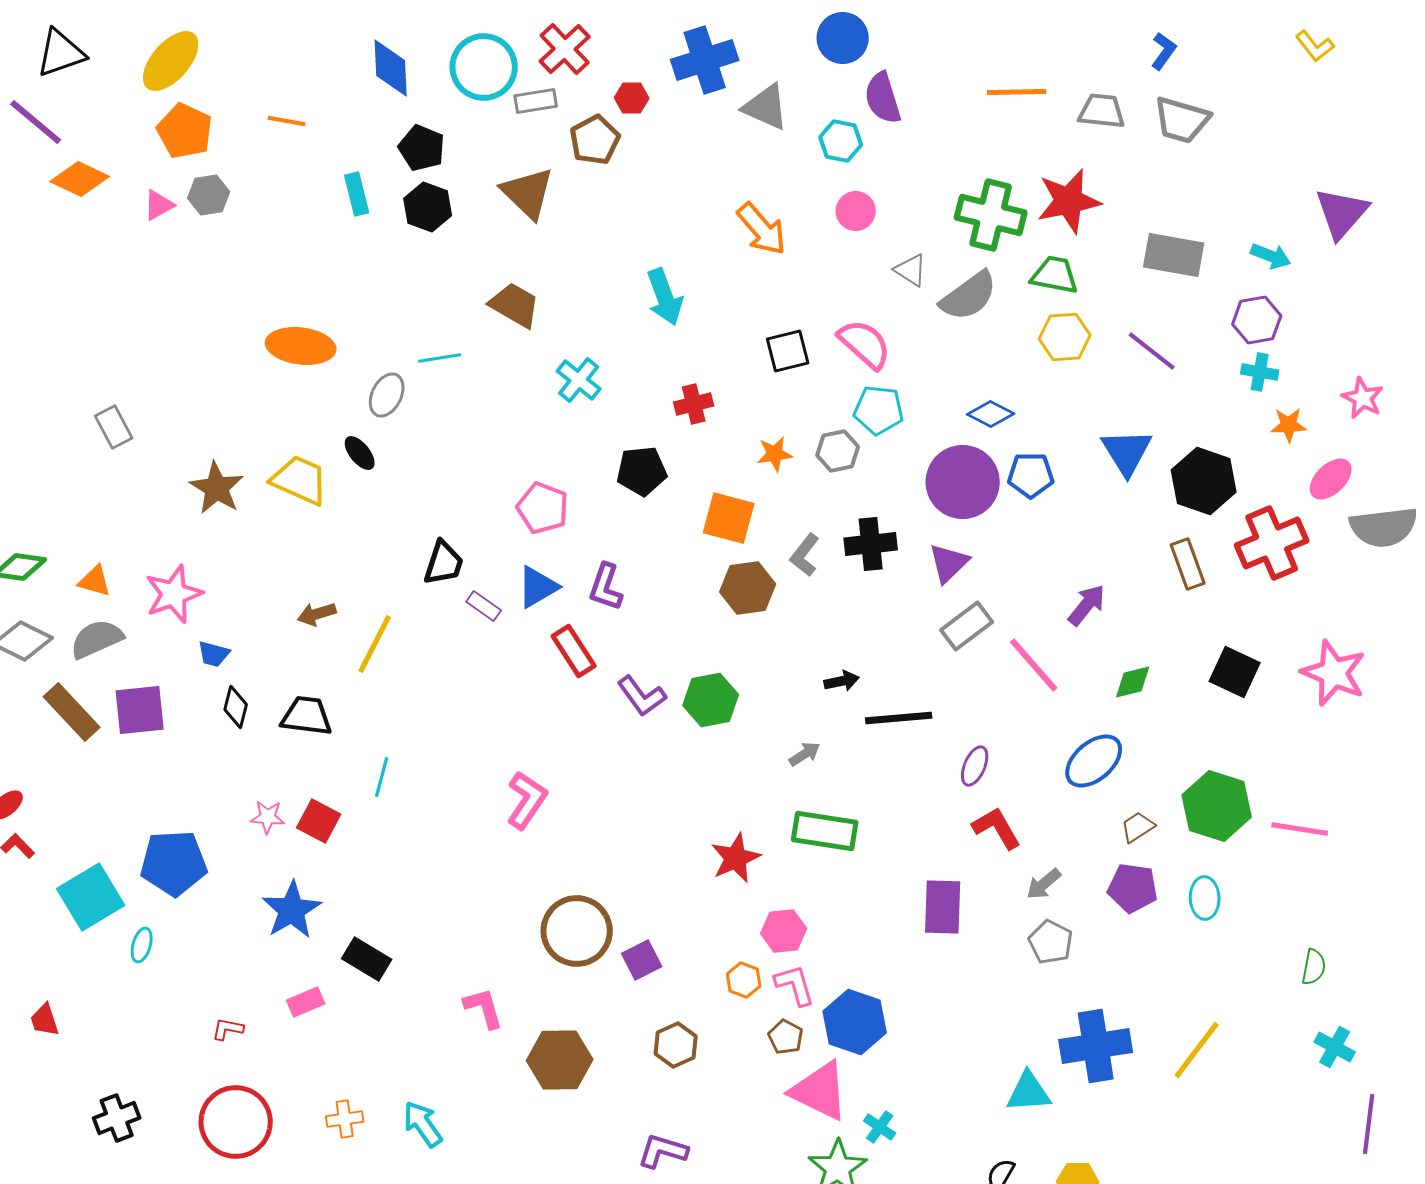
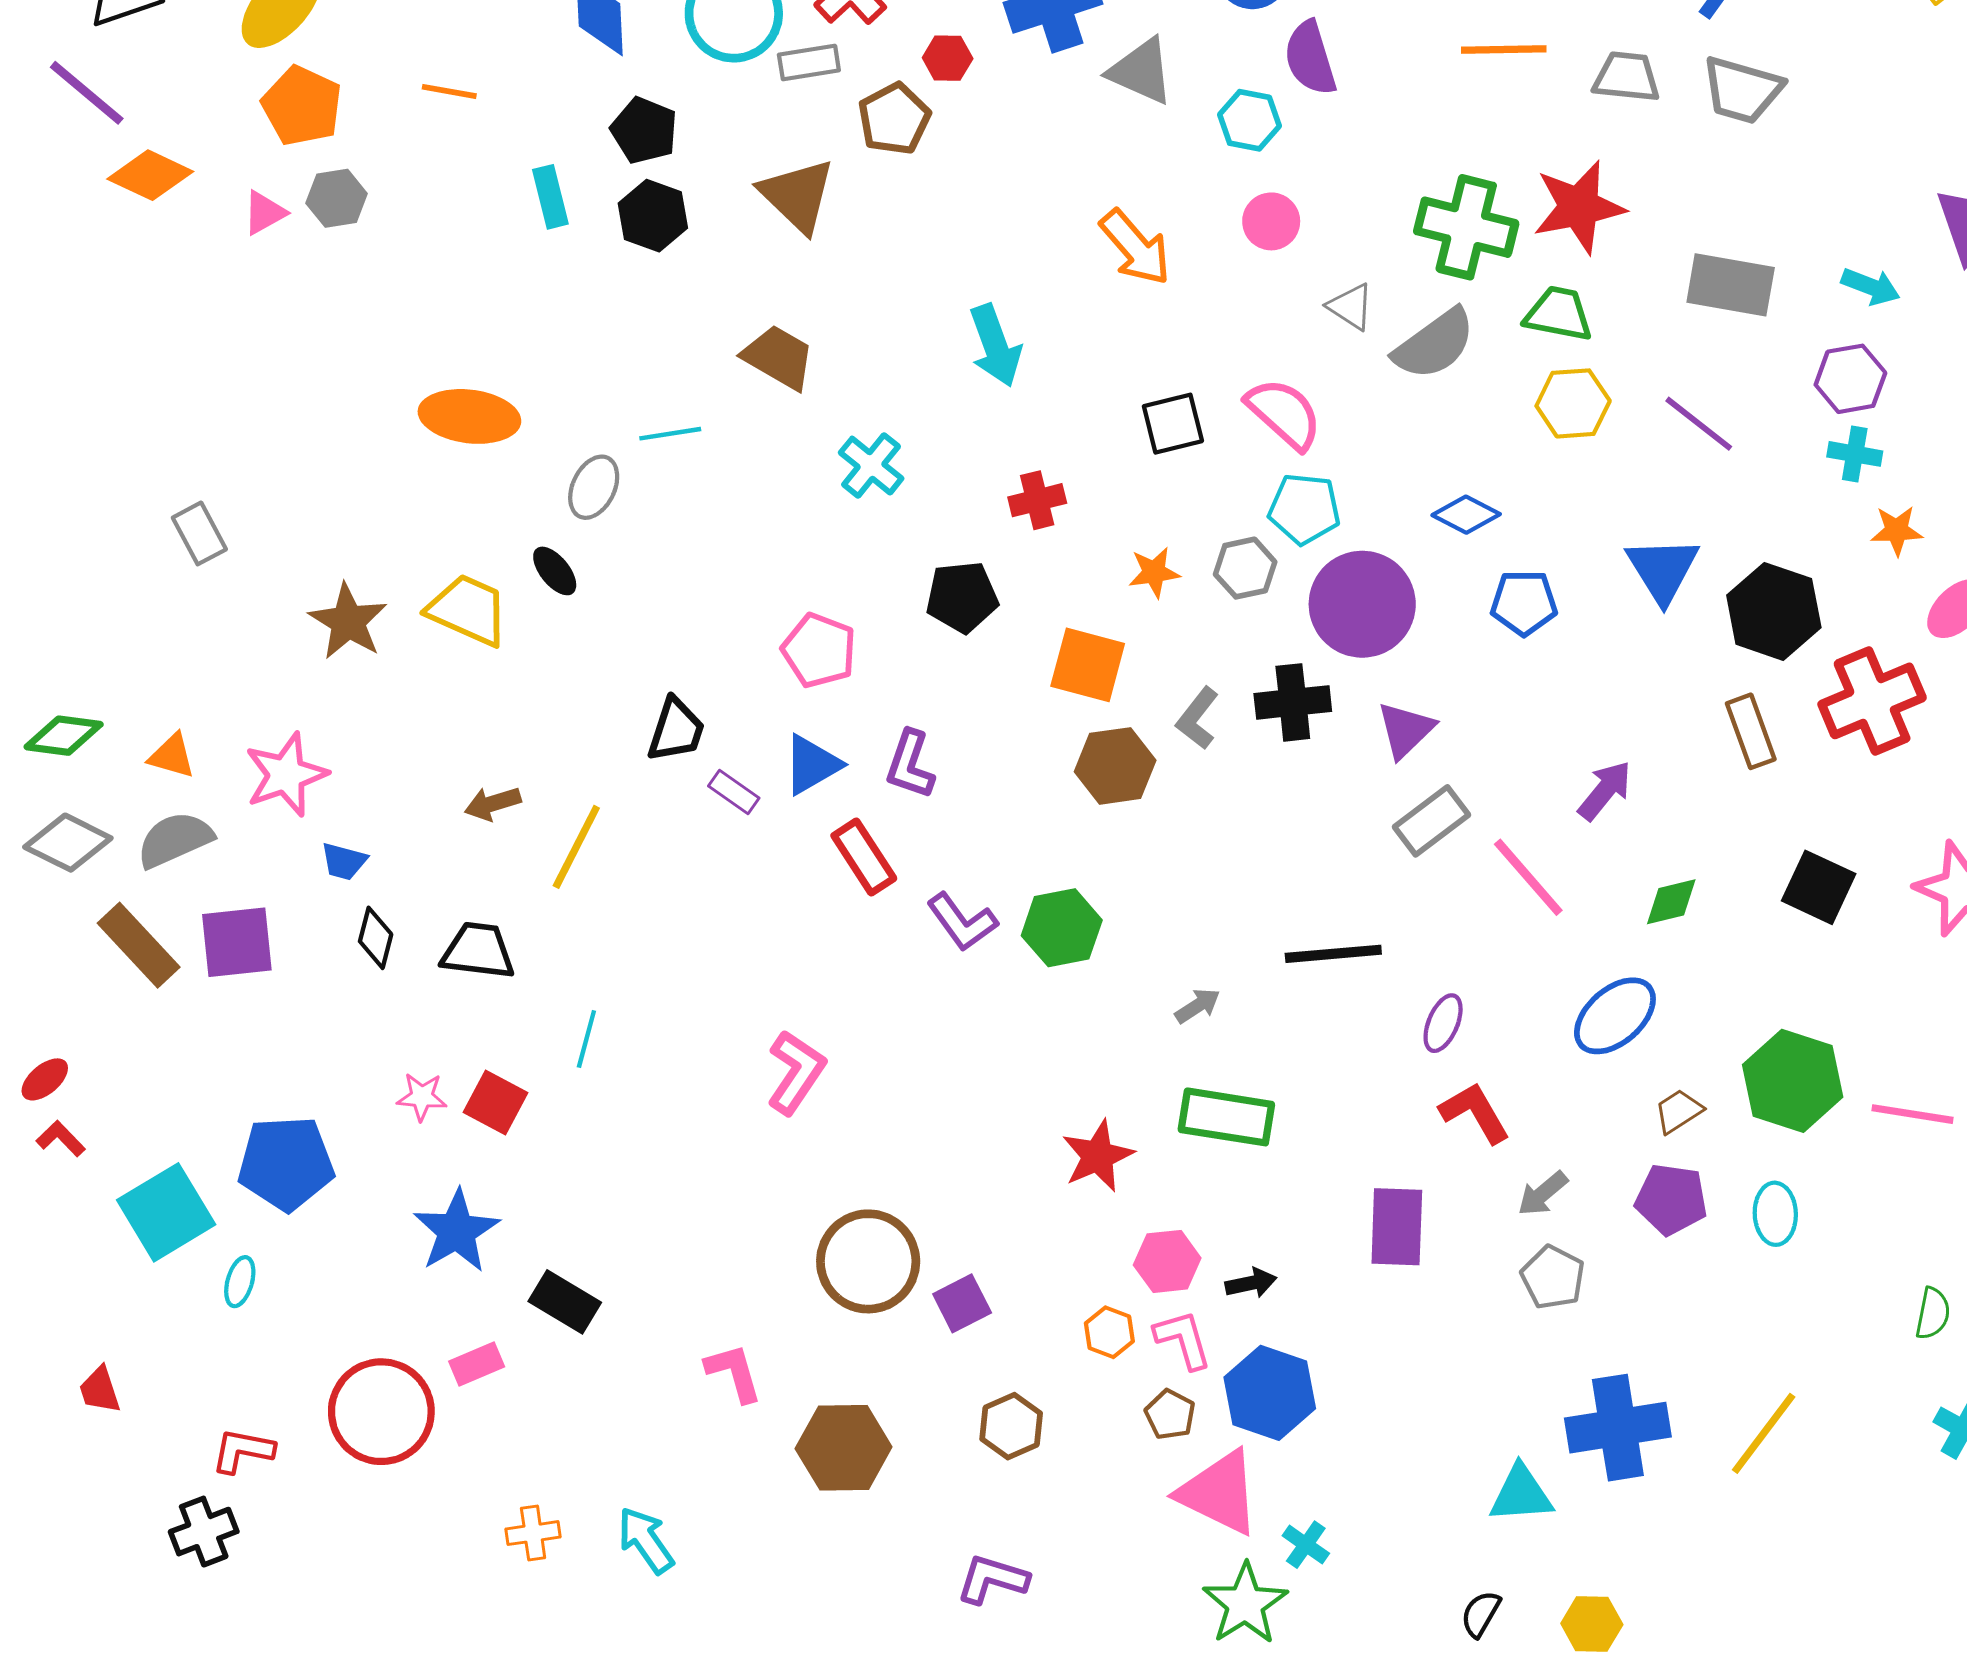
purple circle: (963, 482) -> (1362, 604), moved
black arrow: (842, 681) -> (1251, 1283), moved
red L-shape: (228, 1029) -> (243, 1451), moved, size x1.4
red circle: (236, 1122) -> (381, 1412), moved

